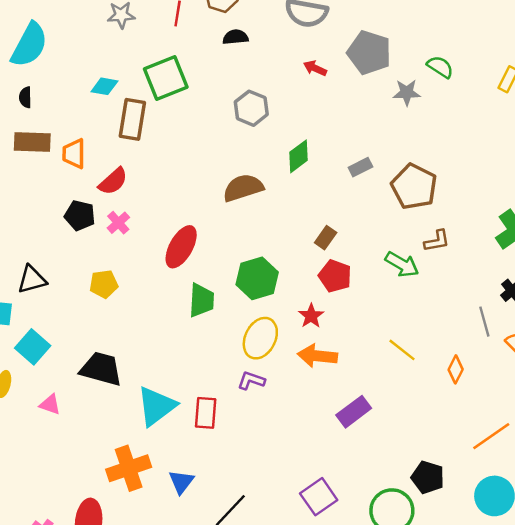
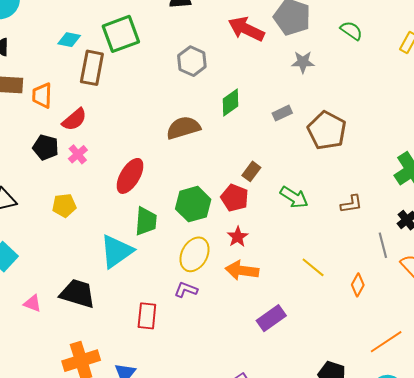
red arrow: (315, 68) -> (246, 29), size x1.8
gray star: (407, 93) -> (303, 62), moved
brown L-shape: (437, 241) -> (351, 204), moved
green arrow: (402, 264) -> (294, 197), moved
red pentagon: (335, 276) -> (235, 198), moved
black trapezoid: (101, 369) -> (78, 294), moved
pink triangle: (50, 404) -> (32, 303), moved
cyan triangle: (156, 406) -> (116, 251), moved

